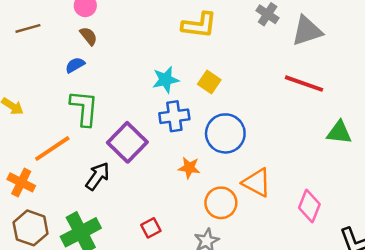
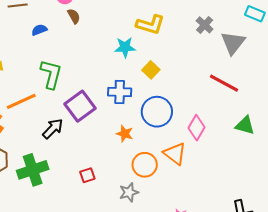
gray triangle: (307, 31) -> (233, 43), turned -44
brown semicircle: (89, 36) -> (74, 16), moved
blue semicircle: (75, 65) -> (39, 30), moved
cyan star: (166, 80) -> (125, 47), moved
pink diamond: (309, 206) -> (197, 128), moved

